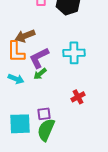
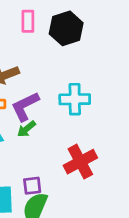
red cross: (78, 97) -> (80, 162), size x1.6

